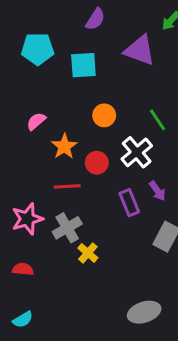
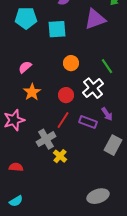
purple triangle: (140, 50) -> (95, 19), turned -40
orange star: (64, 146) -> (32, 92), moved
red line: (67, 186) -> (63, 120), moved, turned -54
purple rectangle: (129, 203) -> (88, 122), turned -48
pink star: (27, 219) -> (14, 120), moved

